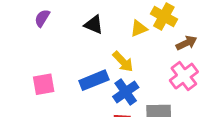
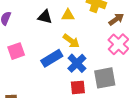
yellow triangle: (139, 28) -> (68, 15), moved, turned 32
pink square: (44, 84) -> (16, 51), moved

